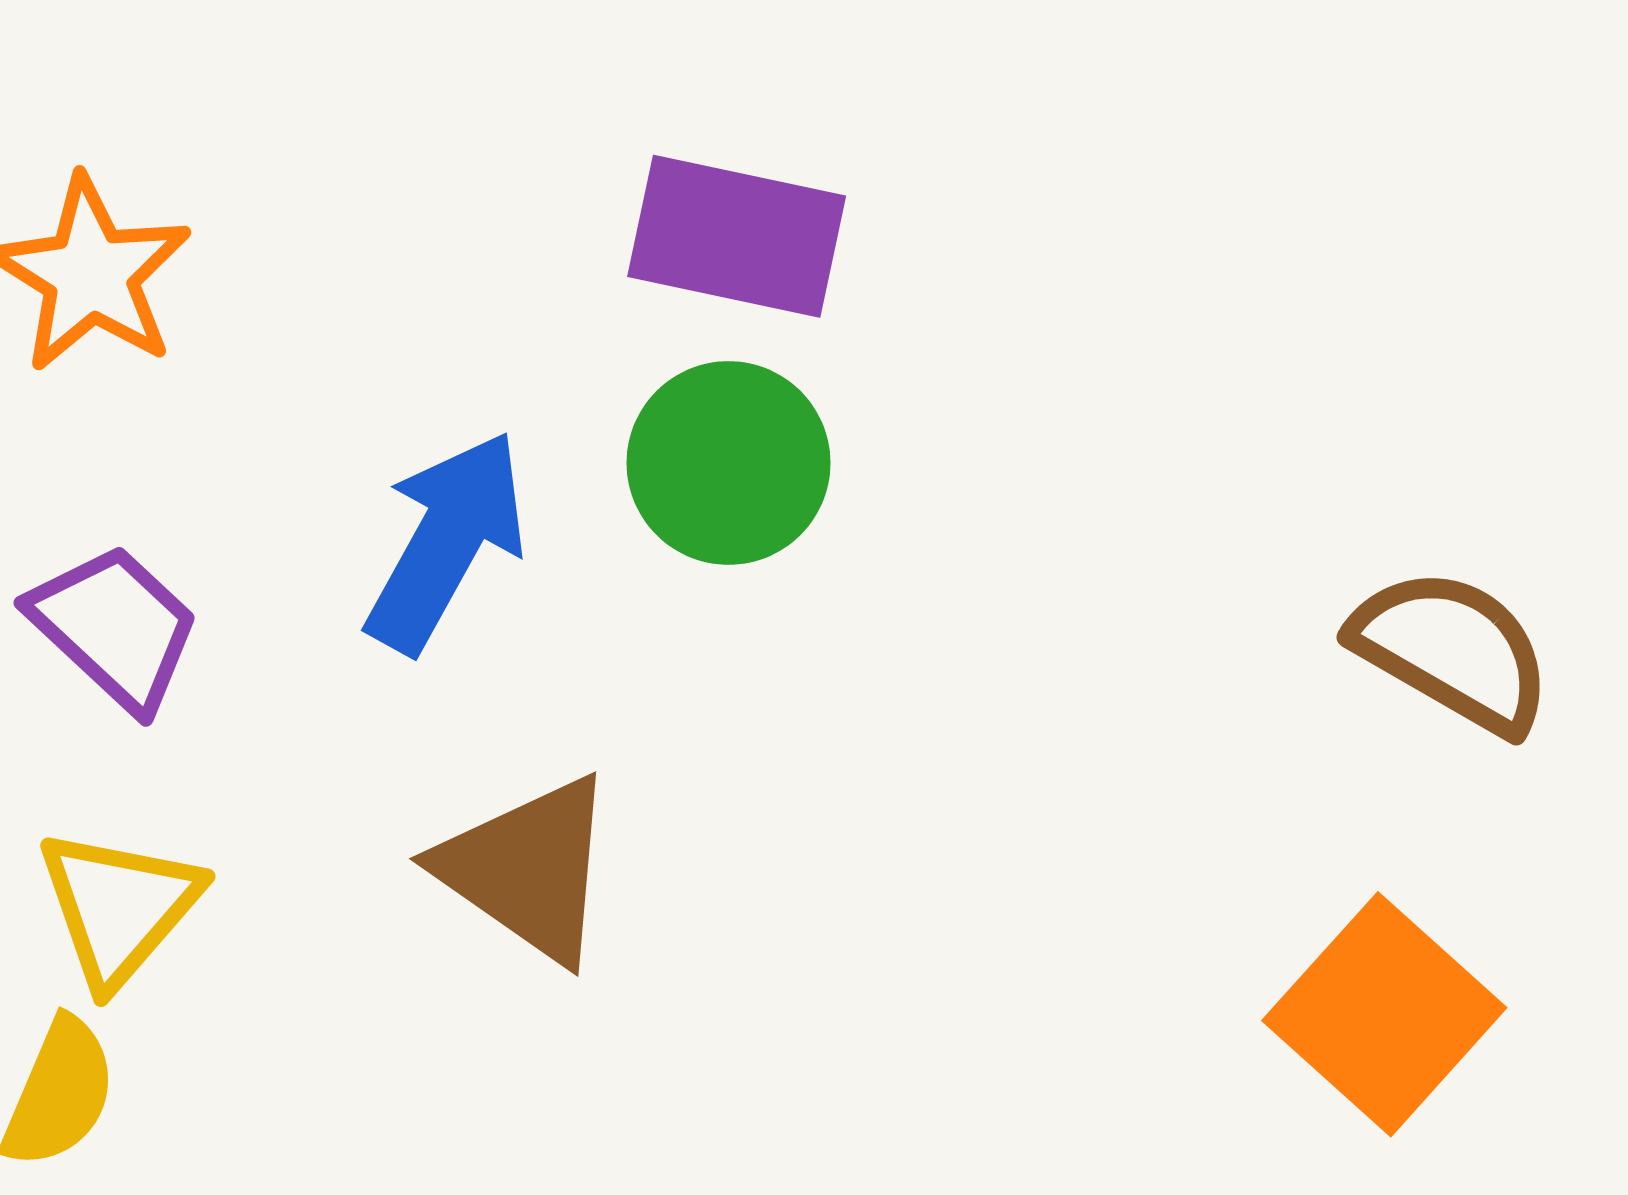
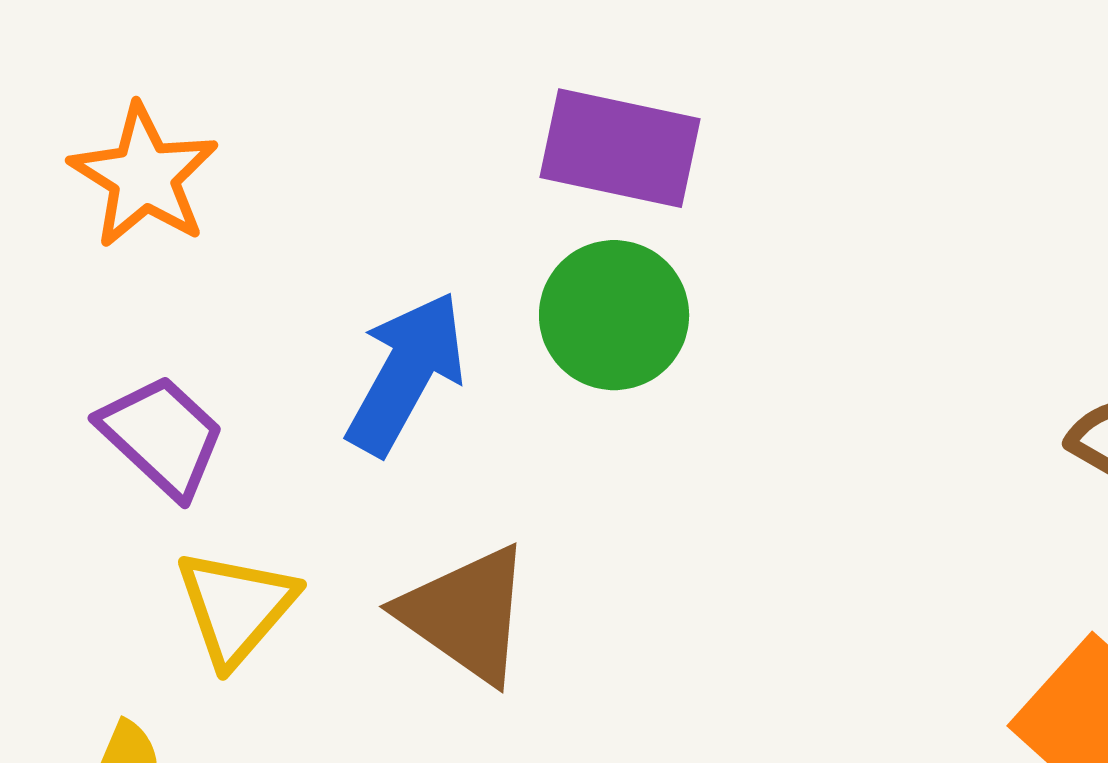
yellow triangle: (119, 907) -> (236, 607), moved

